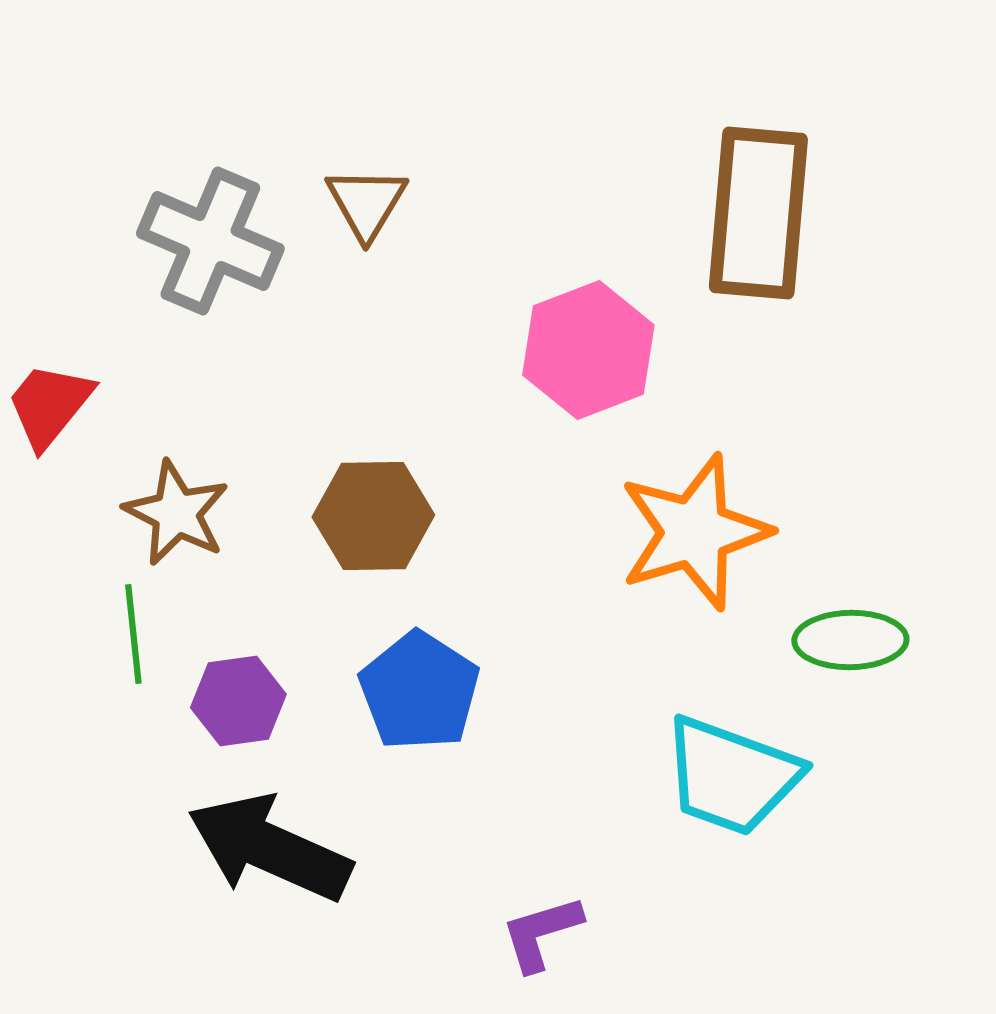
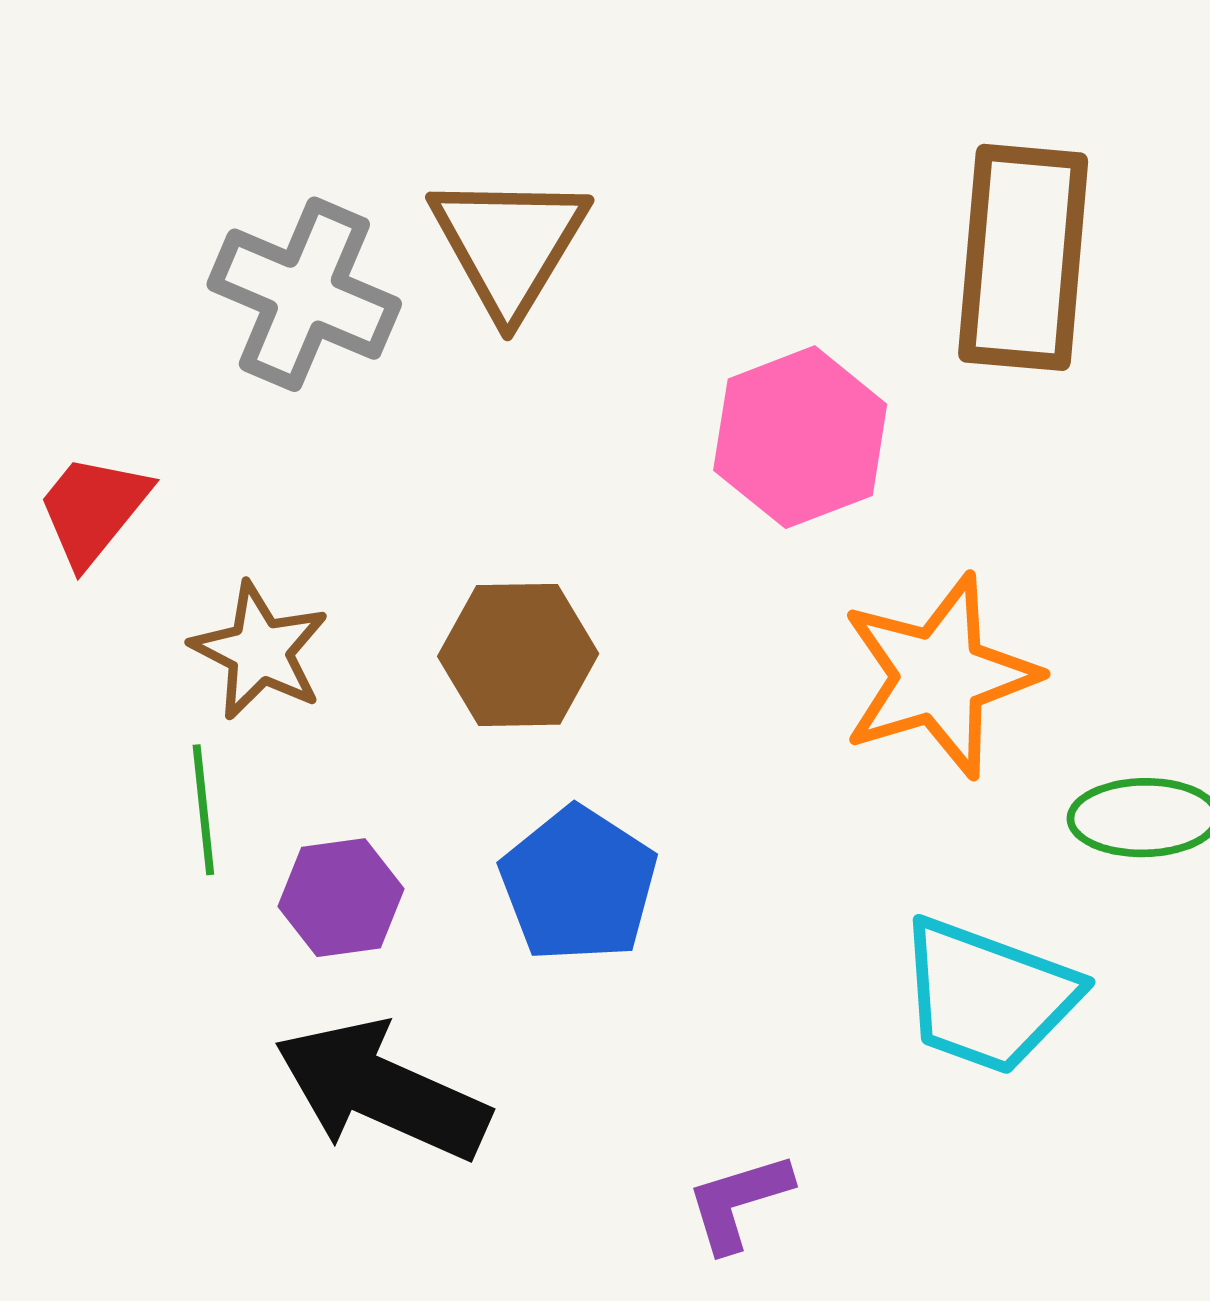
brown triangle: (366, 203) -> (509, 244), size x1.5

